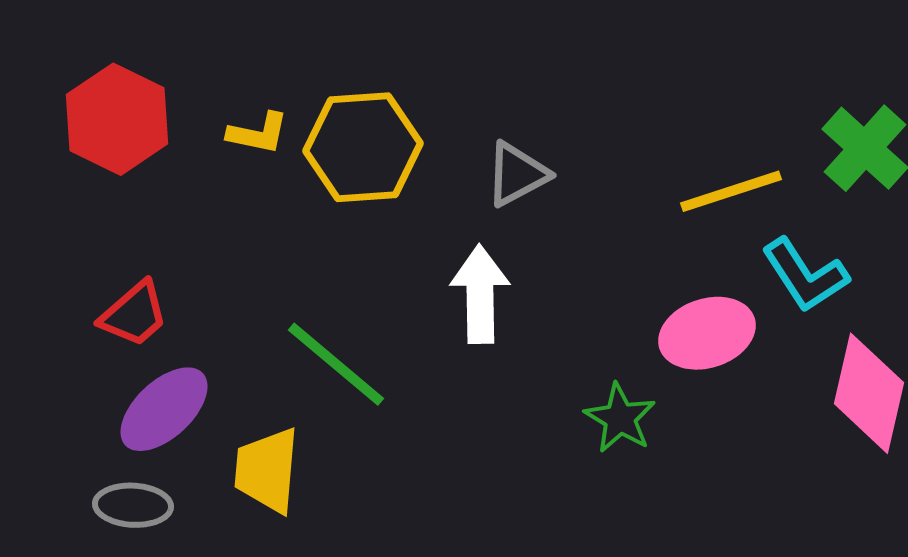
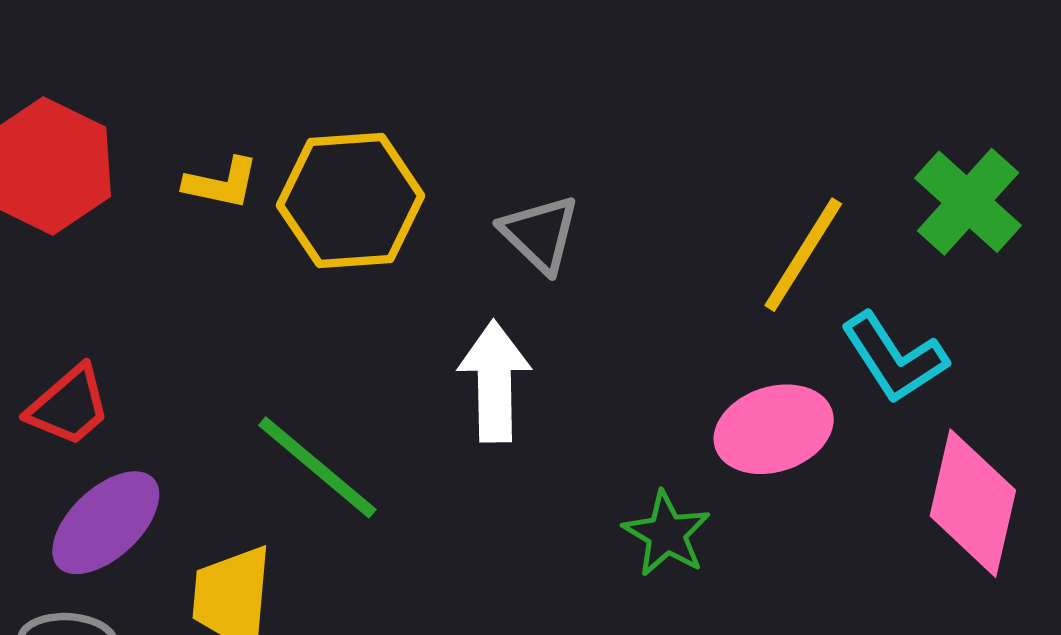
gray triangle: (517, 174) -> (540, 234), turned -48
yellow line: (731, 191) -> (803, 255), turned -40

